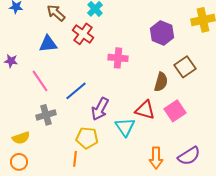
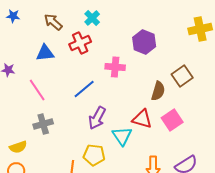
purple hexagon: (162, 33) -> (144, 42), moved
red cross: (83, 34) -> (80, 43), turned 30
blue line: (76, 91) -> (84, 89), moved
yellow pentagon: (87, 138) -> (94, 155), moved

